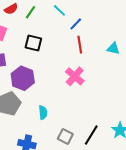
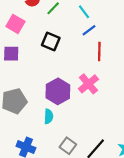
blue line: (76, 24) -> (89, 30), moved
purple hexagon: (23, 78) -> (58, 91), moved

